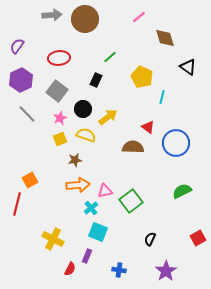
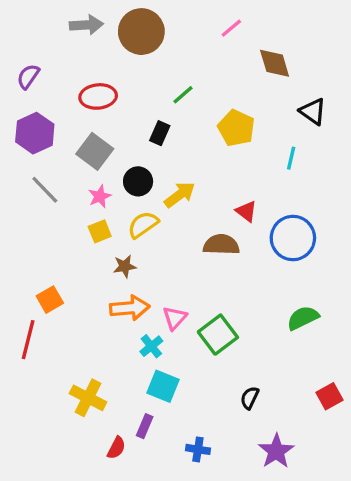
cyan line: (162, 97) -> (291, 158), moved
yellow semicircle: (86, 135) -> (143, 225), turned -54
pink triangle: (105, 191) -> (175, 318), turned -35

